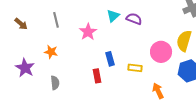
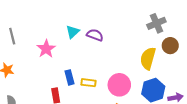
pink circle: (161, 52) -> (119, 85), moved
yellow rectangle: (135, 68) -> (89, 83), moved

